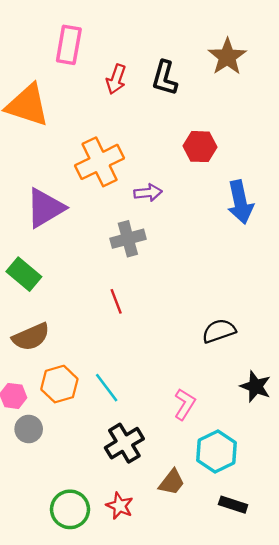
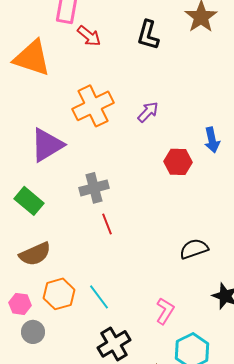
red arrow: (116, 79) -> (89, 36), moved, turned -70
red hexagon: (200, 147) -> (178, 162), moved
purple arrow: (148, 193) -> (148, 112), moved, turned -40
blue arrow: (240, 202) -> (212, 140), size x0.7
gray cross: (128, 239) -> (94, 188), moved

